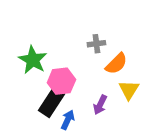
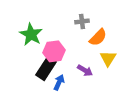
purple arrow: (100, 105) -> (85, 70), turned -84

